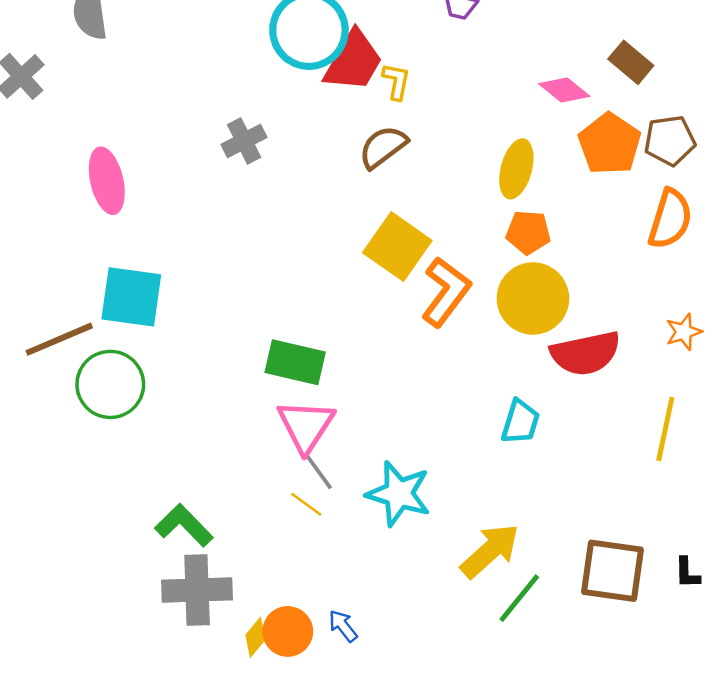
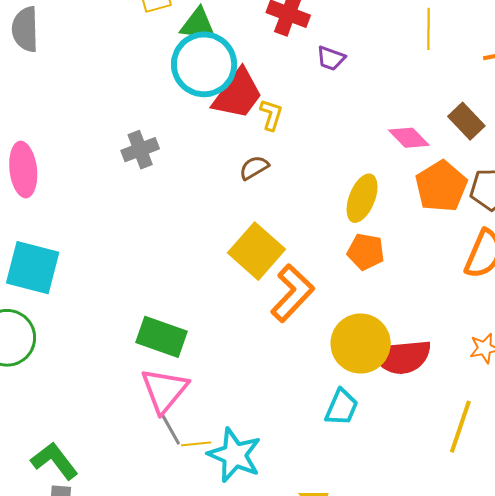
brown semicircle: (383, 147) -> (254, 168), size x0.7
yellow circle: (533, 298) -> (361, 344), moved
yellow line: (306, 504) -> (196, 444), moved, turned -48

